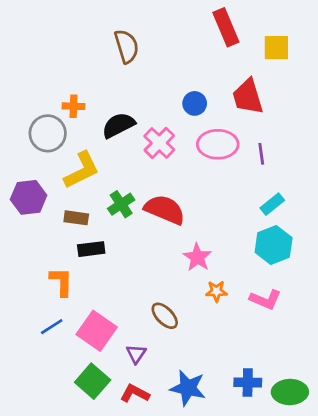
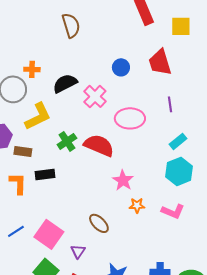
pink ellipse: (218, 144) -> (130, 118), moved
brown rectangle: (76, 218) -> (23, 151), moved
orange L-shape: (61, 282) -> (18, 183), moved

